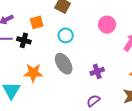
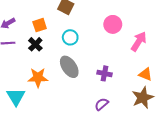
black cross: (24, 40) -> (35, 44), moved, turned 32
purple cross: (97, 71) -> (104, 73), turned 32

